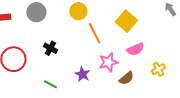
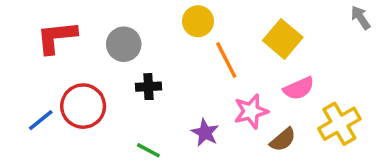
gray circle: (36, 12) -> (124, 44), moved
black cross: (50, 48) -> (148, 87), turned -32
yellow cross: (158, 69) -> (339, 124), size x1.6

